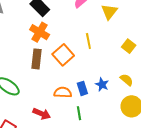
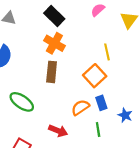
orange square: (63, 55) -> (95, 76), moved
blue star: (102, 84) -> (125, 115), moved
orange semicircle: (63, 92) -> (80, 107), turned -36

